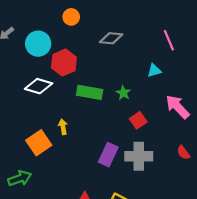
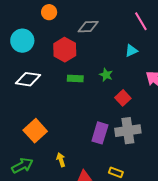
red hexagon: (64, 63) -> (65, 50), moved
green rectangle: (90, 92) -> (75, 79), size x0.7
yellow arrow: (63, 127) -> (61, 160), moved

